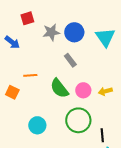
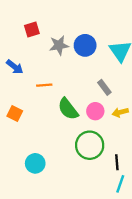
blue arrow: (12, 42) -> (15, 67), moved
gray rectangle: (70, 60) -> (104, 87), moved
orange line: (30, 75) -> (44, 85), moved
cyan circle: (37, 125) -> (35, 163), moved

